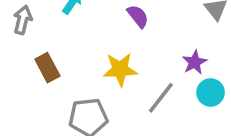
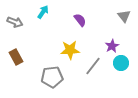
gray arrow: (23, 20) -> (15, 22), turned 98
brown rectangle: (47, 68) -> (16, 57), moved

